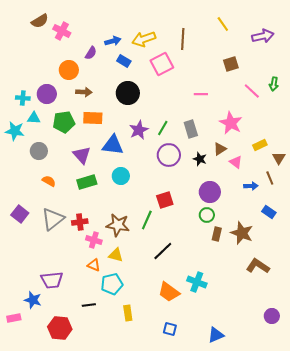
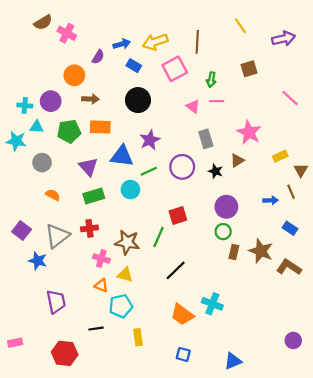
green arrow: (274, 84) -> (211, 80), moved
pink line: (252, 91) -> (290, 98), moved
green line: (163, 128) -> (149, 171), moved, turned 35
pink triangle: (236, 162) -> (193, 107), moved
red cross: (80, 222) -> (89, 228), moved
brown L-shape: (258, 266) -> (289, 267), moved
purple trapezoid: (52, 280) -> (56, 302), turned -95
blue star: (33, 300) -> (38, 261), moved

